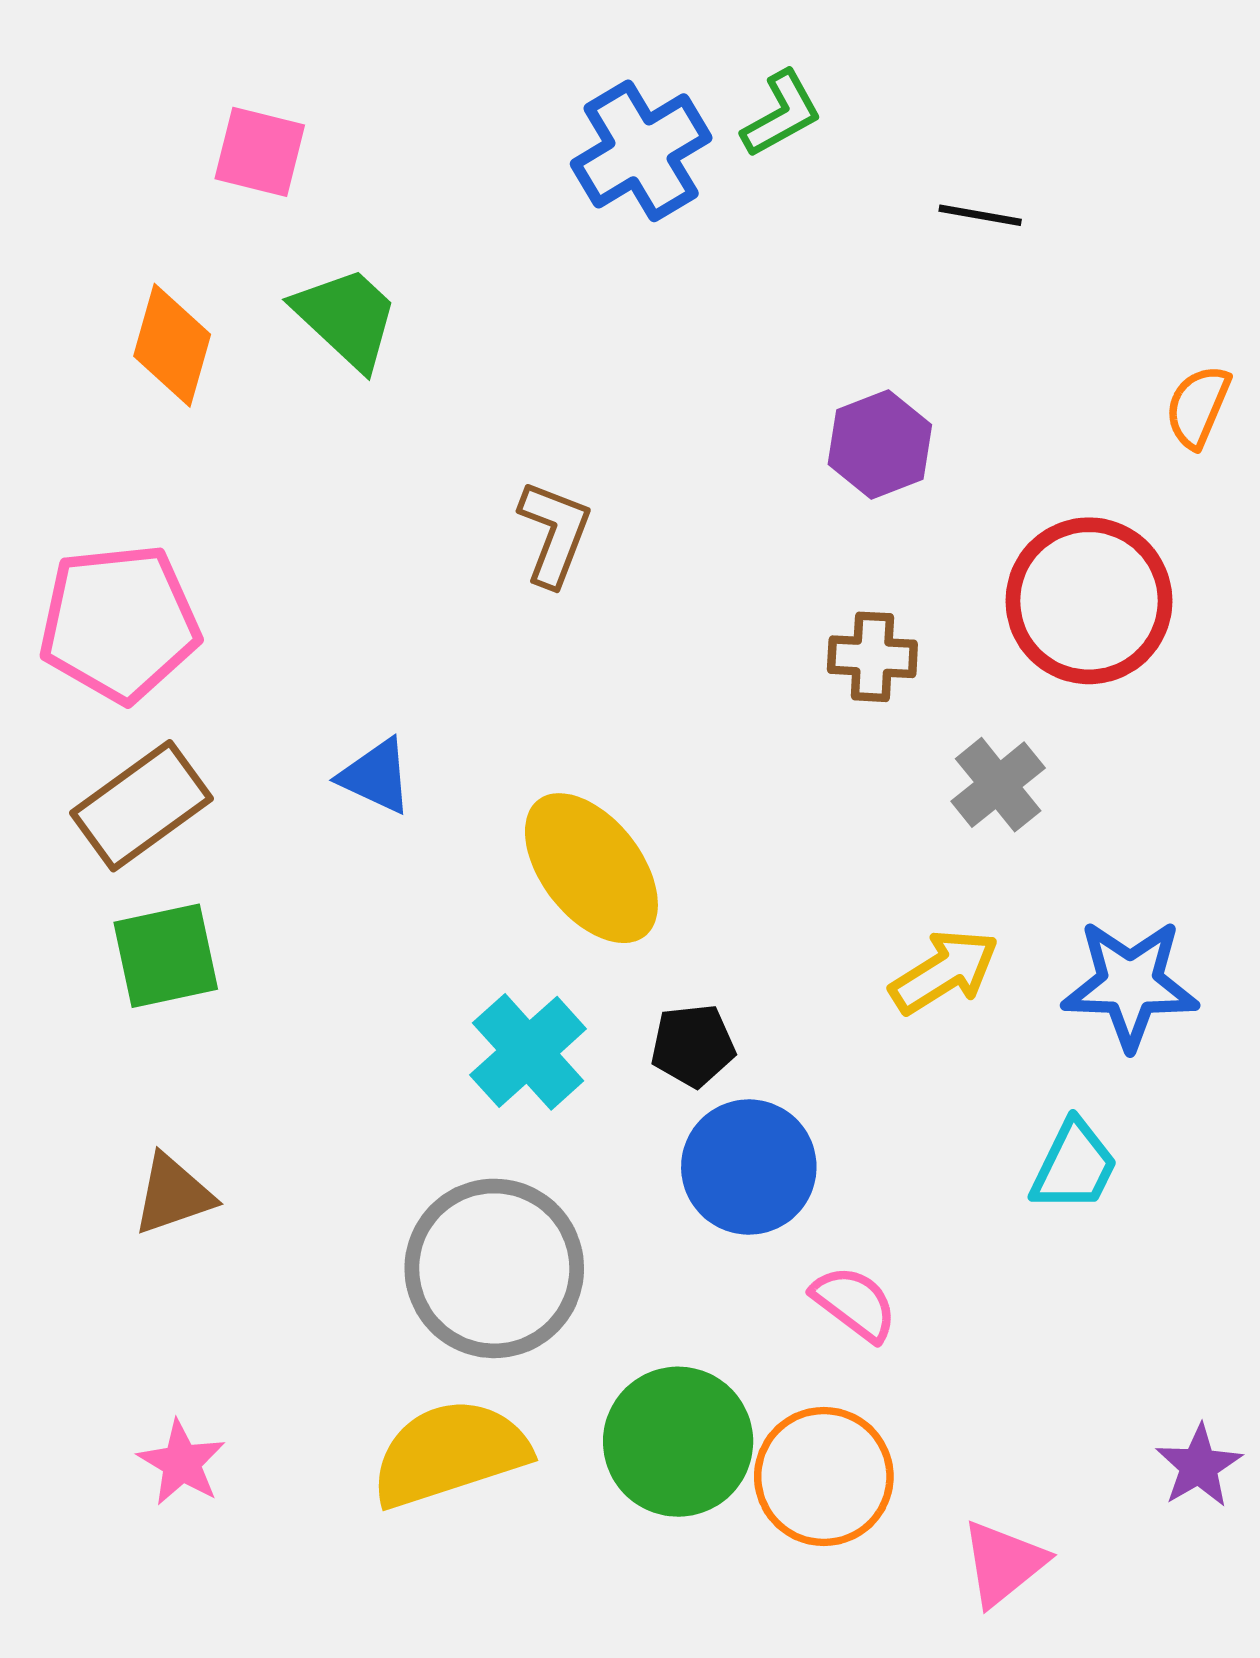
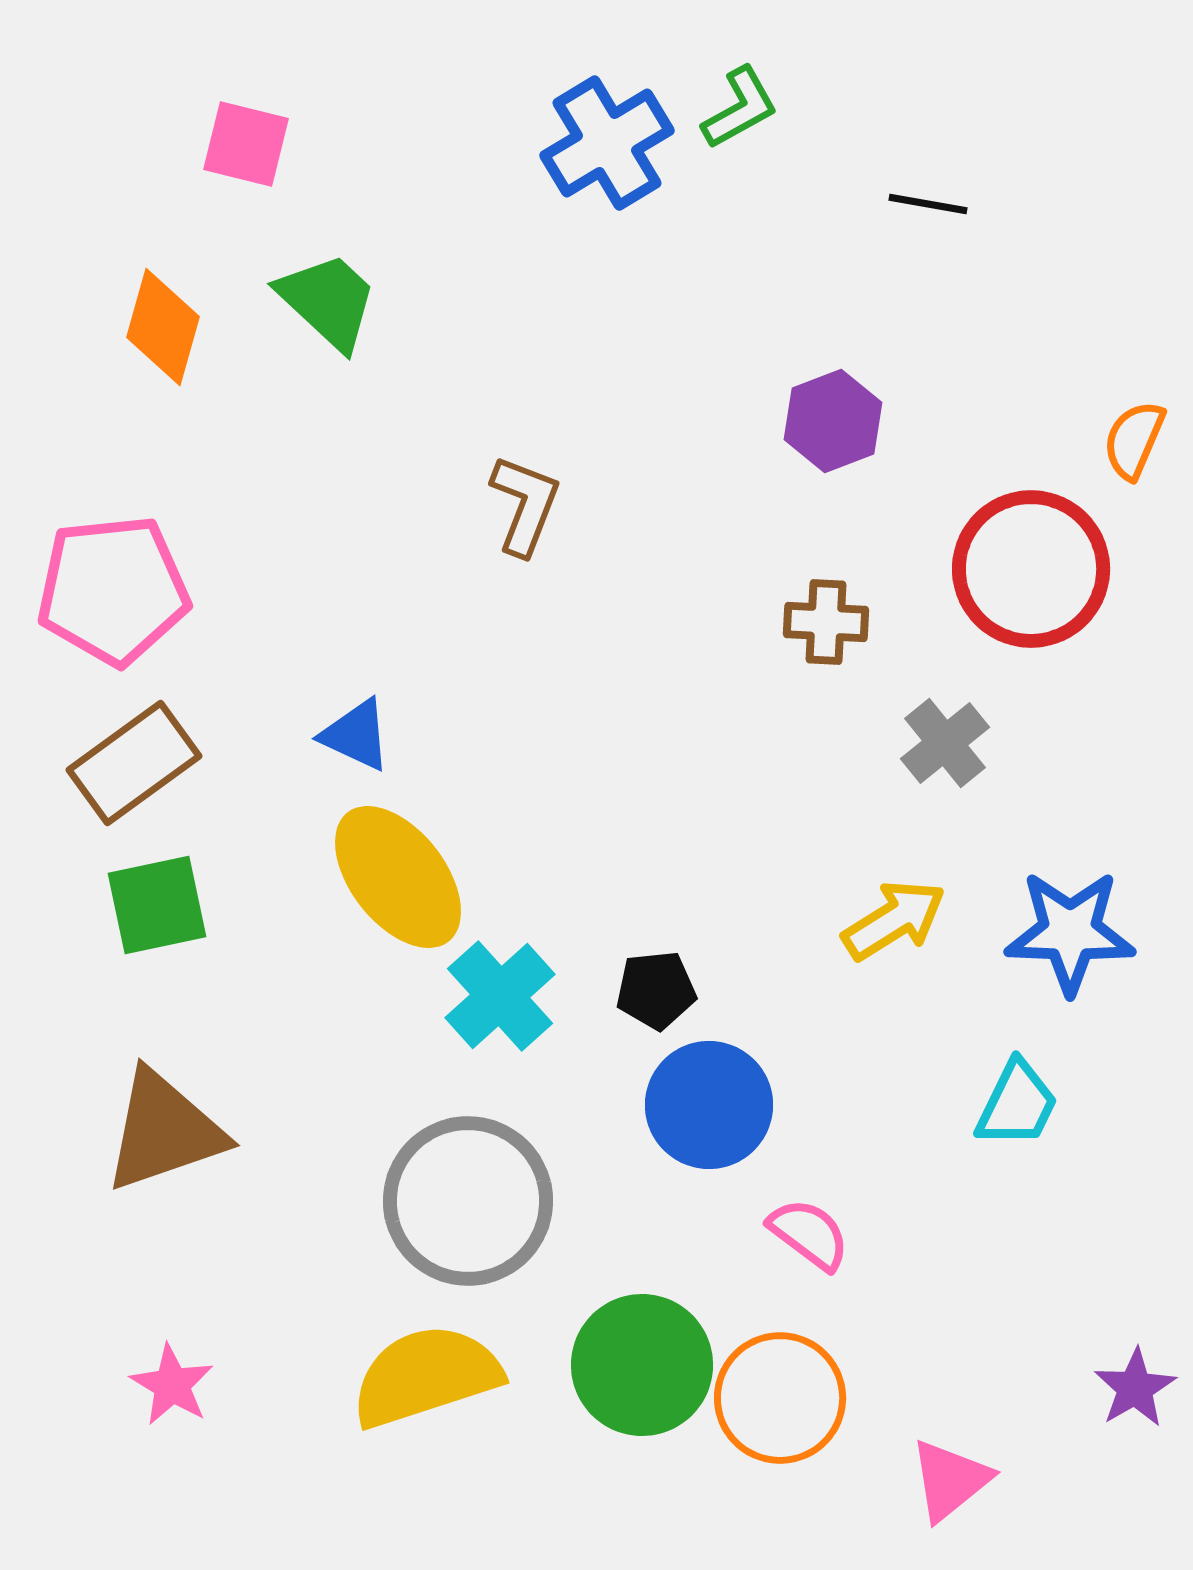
orange semicircle: (1198, 406) -> (1134, 440), moved
yellow ellipse: (591, 868) -> (398, 877), moved
brown triangle: (173, 1194) -> (164, 1131), size x1.6

